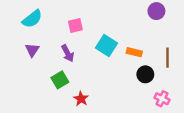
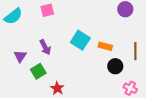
pink square: (75, 26) -> (47, 10), moved
purple triangle: (32, 50) -> (20, 56), moved

